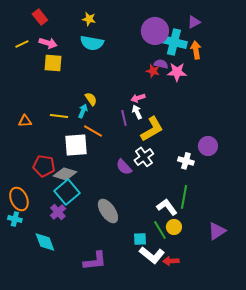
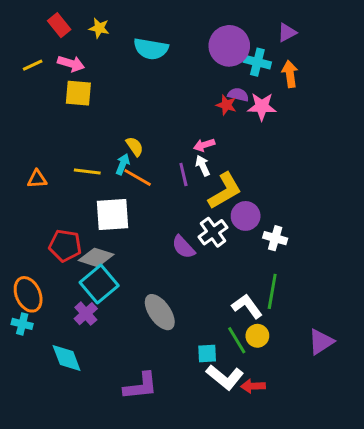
yellow star: (89, 19) -> (99, 28), moved
cyan cross: (174, 42) -> (257, 62), size x0.7
cyan semicircle: (92, 43) -> (151, 49), moved
orange line: (93, 131) -> (138, 178), moved
purple circle: (208, 146) -> (246, 216), moved

